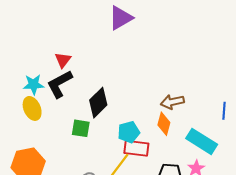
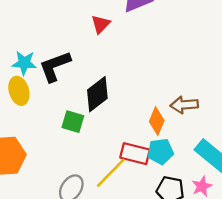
red triangle: (63, 60) -> (101, 24), moved
orange diamond: (164, 124) -> (157, 121), moved
cyan pentagon: (129, 132) -> (161, 151), moved

